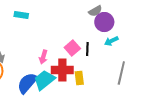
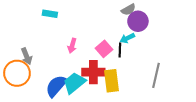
cyan arrow: (111, 41) -> (127, 38), moved
pink arrow: (43, 57) -> (72, 46), moved
yellow rectangle: (79, 78) -> (111, 81), size x1.5

